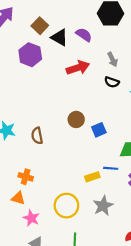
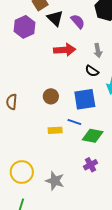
blue square: (99, 130) -> (85, 99), moved, size x1.6
blue line: (111, 168) -> (74, 122), moved
yellow rectangle: (92, 177) -> (55, 130), moved
gray star: (103, 206) -> (55, 181), turned 30

